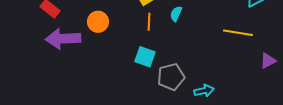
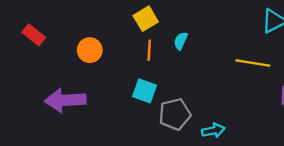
purple arrow: (63, 39) -> (65, 100), moved

